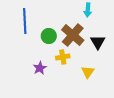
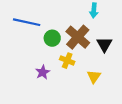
blue line: (25, 21) -> (27, 22), turned -75
yellow cross: (63, 57) -> (67, 61), turned 32

